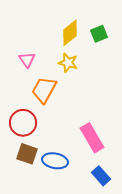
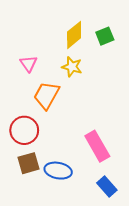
brown square: (27, 154) -> (28, 163), turned -35

